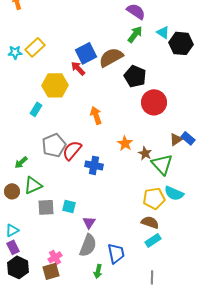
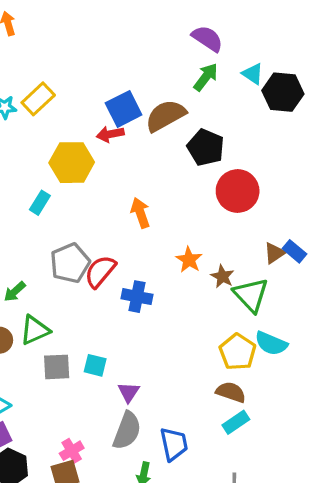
red arrow: (78, 68) -> (110, 134), turned -56
yellow pentagon: (154, 198) -> (238, 352), turned -30

